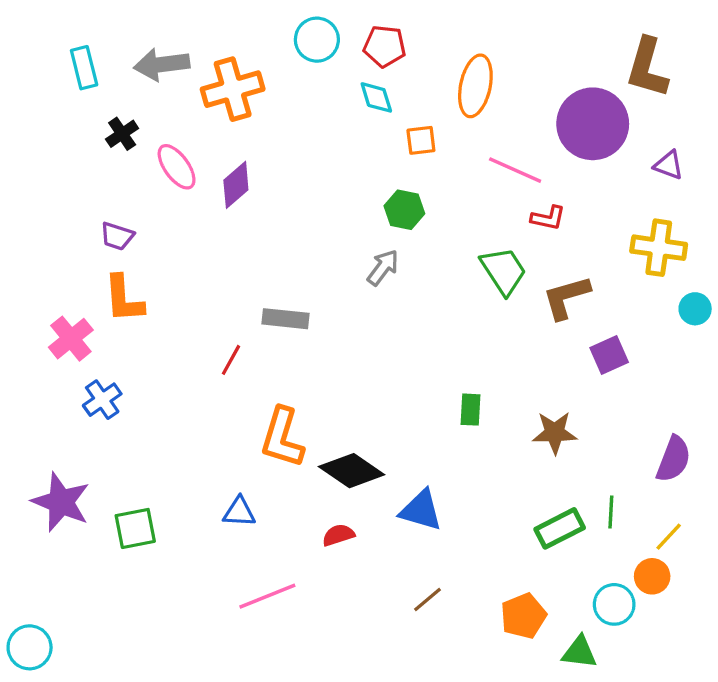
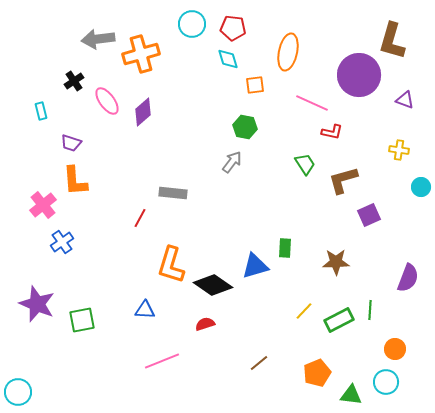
cyan rectangle: (84, 68) -> (41, 111), moved, size x0.7
yellow cross: (659, 248) -> (399, 150), size x0.6
green trapezoid: (503, 271) -> (305, 164), size x0.7
blue triangle: (421, 510) -> (255, 266), moved, turned -32
yellow line: (669, 537) -> (304, 311), moved
cyan circle: (614, 604) -> (386, 382), moved

